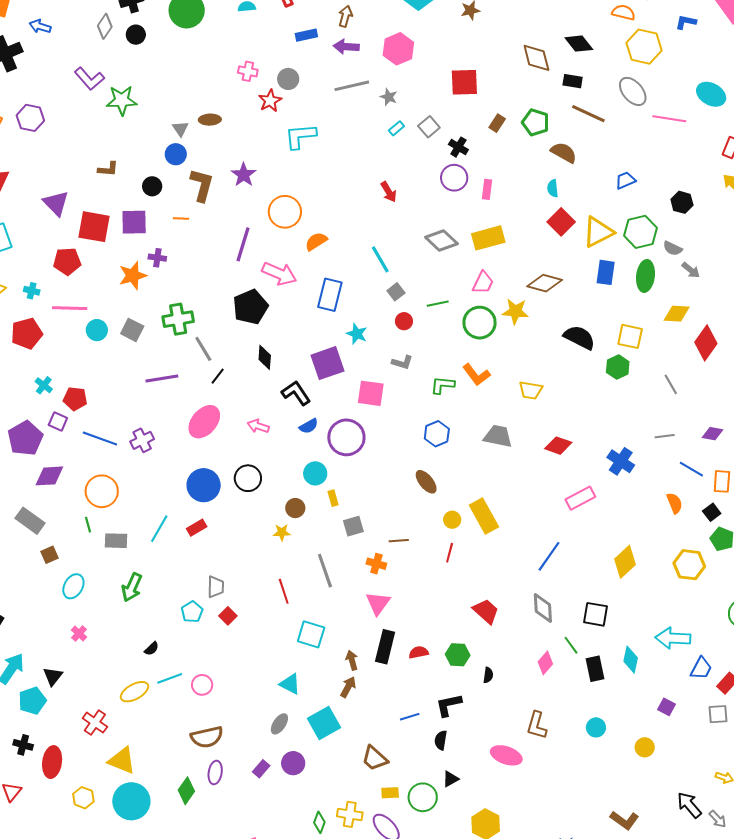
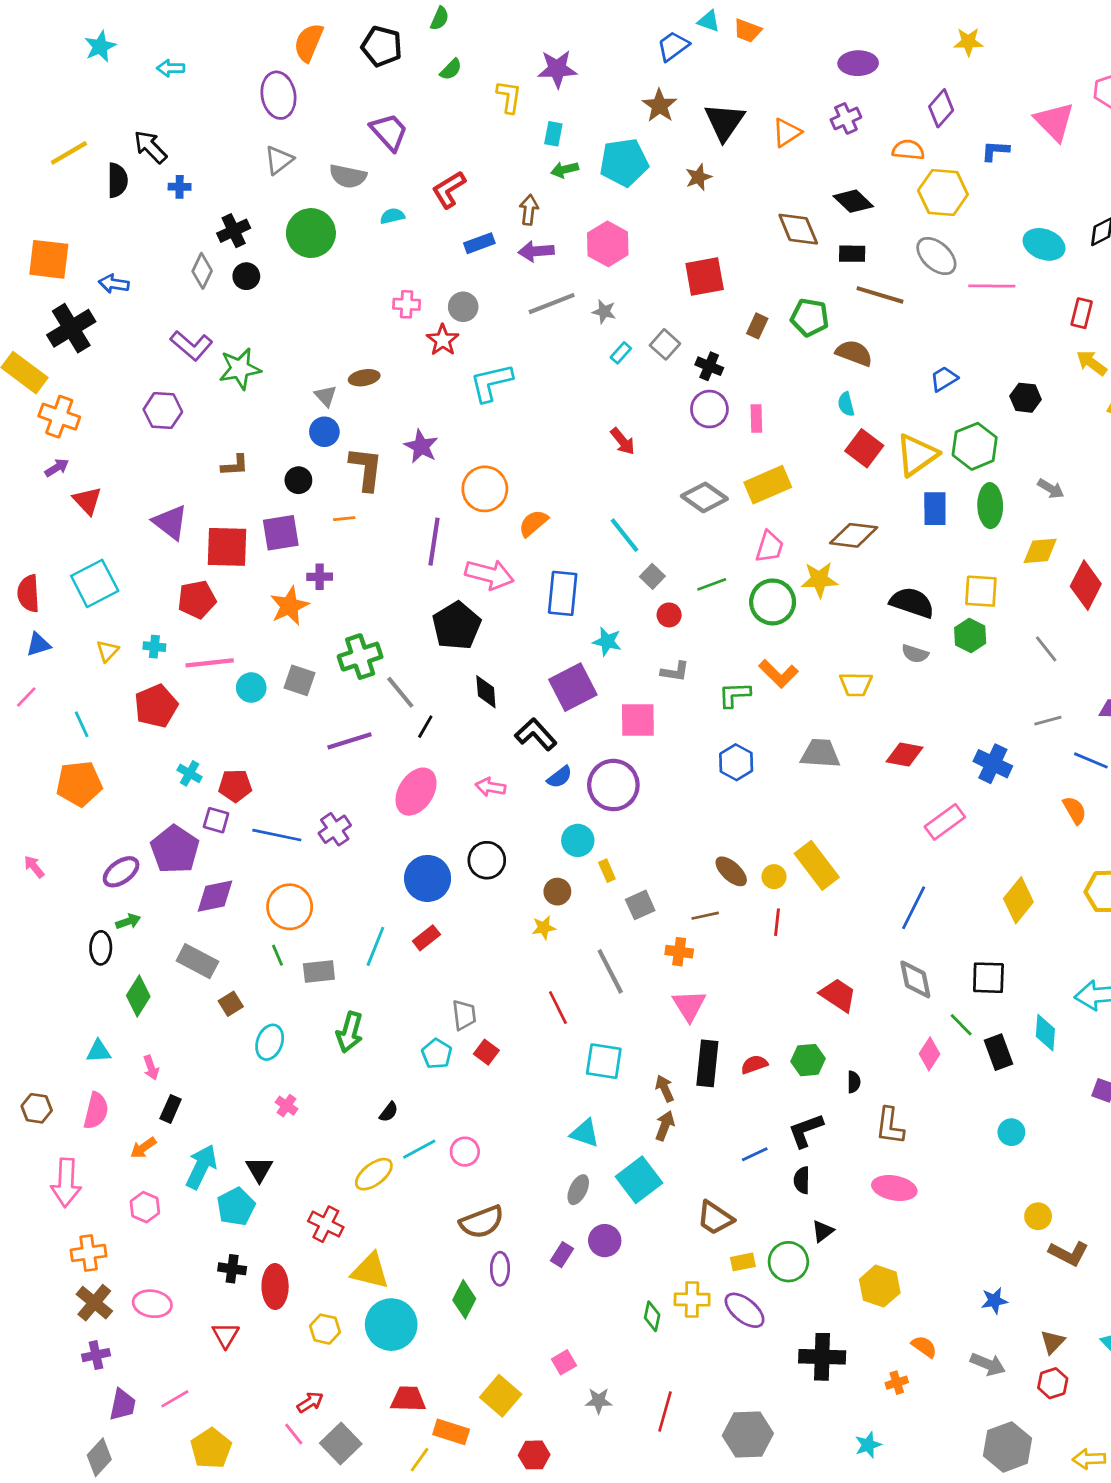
purple hexagon: (30, 118) -> (163, 411), moved
gray semicircle: (673, 248) -> (915, 654), moved
brown ellipse: (426, 482) -> (731, 871), moved
brown L-shape: (537, 725) -> (890, 1126), moved
yellow circle: (645, 747) -> (1038, 1216), moved

